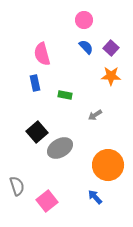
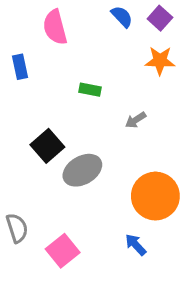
blue rectangle: (35, 83) -> (20, 67), moved

